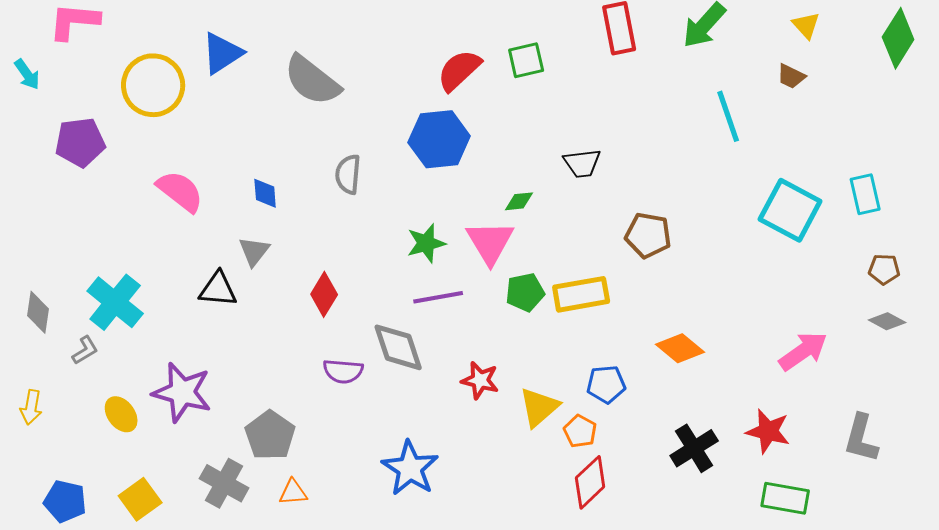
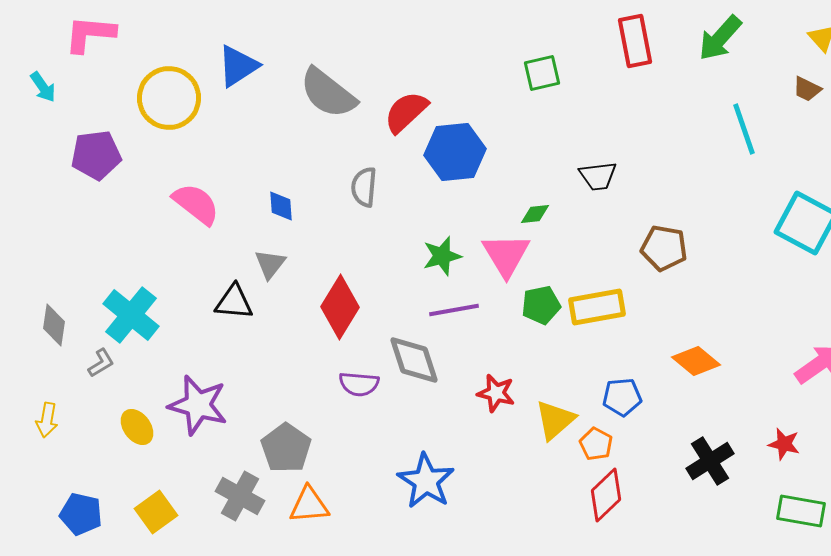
red semicircle: (459, 70) -> (406, 112), moved
red diamond: (324, 294) -> (340, 307), size x1.4
red star: (768, 431) -> (784, 444), size x0.7
orange triangle: (293, 492) -> (309, 505), size x1.4

